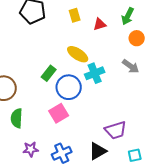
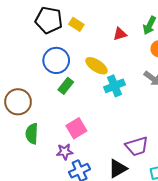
yellow rectangle: (75, 15) -> (76, 24), moved, turned -40
blue circle: (69, 87) -> (56, 60), moved
purple star: (31, 149) -> (65, 152), moved

